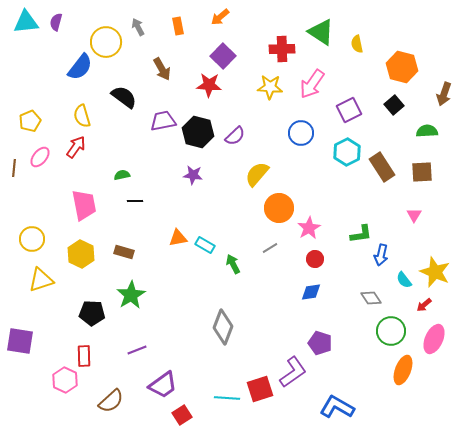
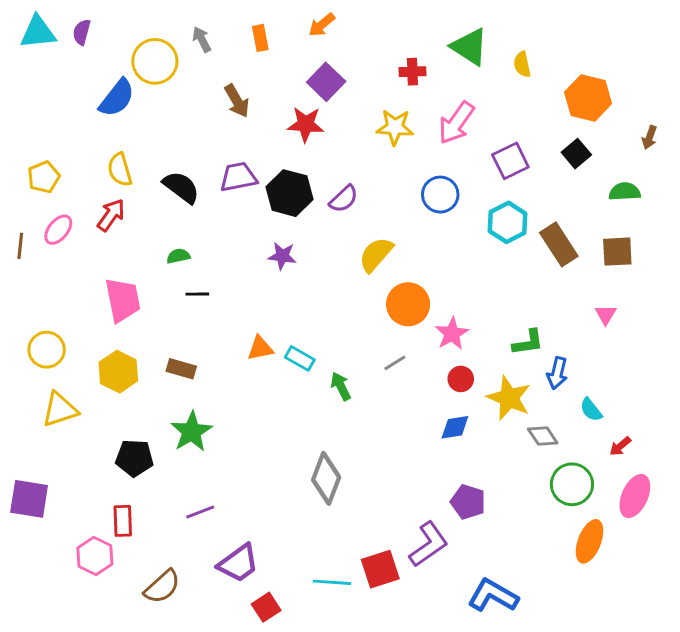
red cross: (282, 49) -> (412, 72), size x0.7
brown arrow: (444, 94) -> (650, 137), size x0.7
black semicircle: (124, 97) -> (181, 187), moved
yellow star: (435, 272) -> (509, 398), moved

